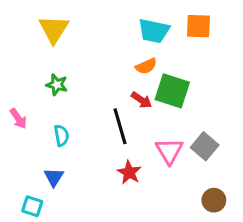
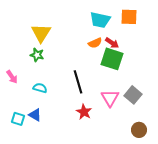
yellow triangle: (54, 29) -> (41, 33), moved
red arrow: (142, 100) -> (112, 43), moved
cyan semicircle: (61, 135) -> (40, 88), turned -64
blue triangle: (54, 177) -> (35, 115), turned -32
cyan square: (32, 206) -> (18, 119), moved

